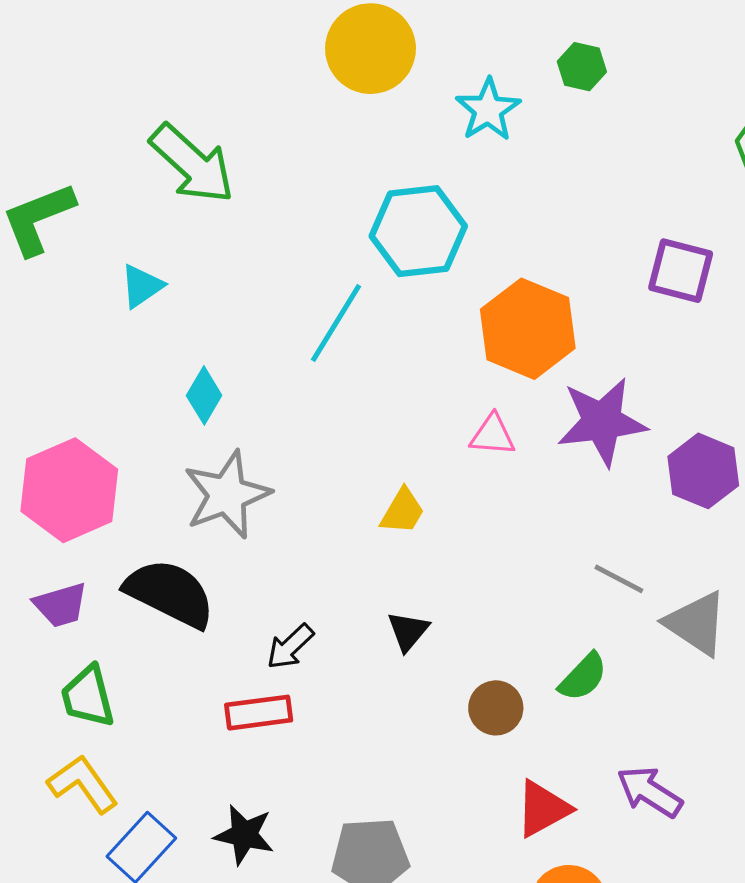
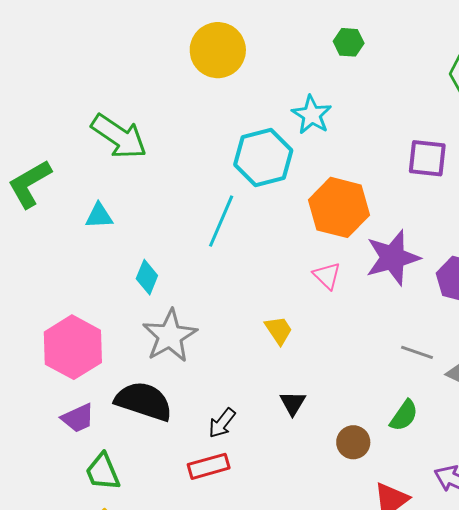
cyan star: (488, 110) -> (312, 115), moved
cyan triangle: (142, 286) -> (99, 216), turned 40
pink triangle: (493, 435) -> (327, 276), turned 48
yellow trapezoid: (403, 511) -> (279, 330), turned -56

